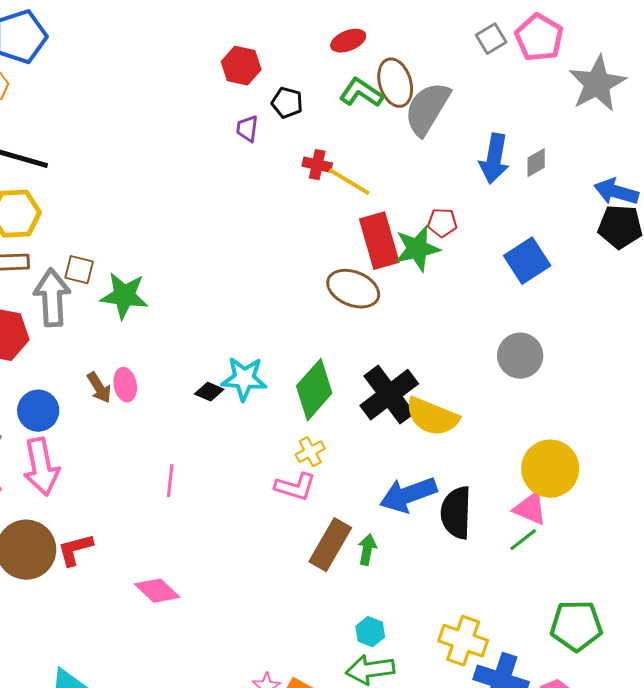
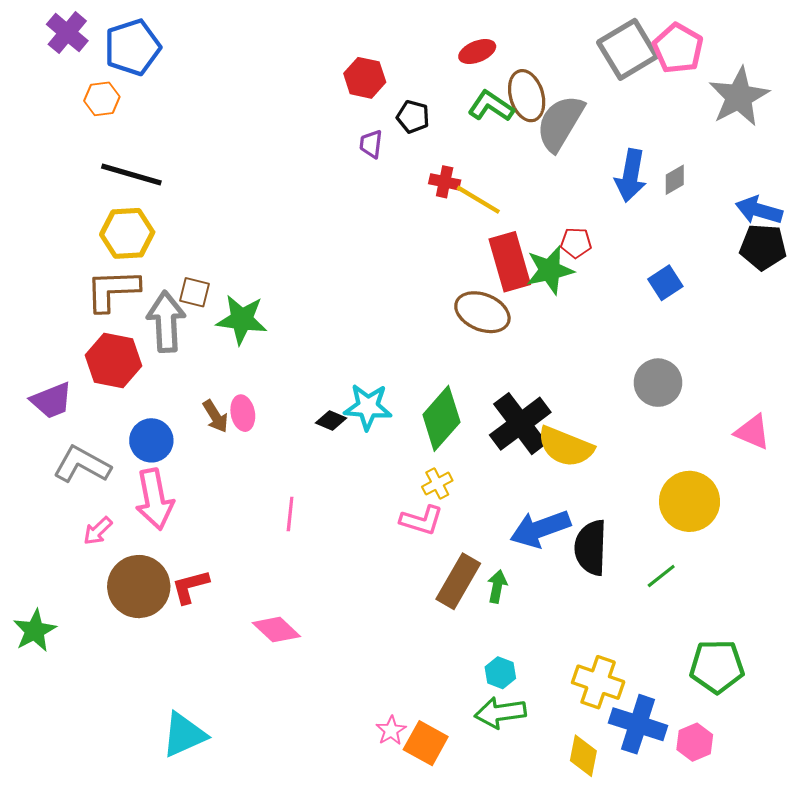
gray square: (491, 39) -> (628, 49), size x1.8
blue square: (527, 261) -> (665, 283), size x0.7
pink triangle: (530, 509) -> (753, 432), moved

